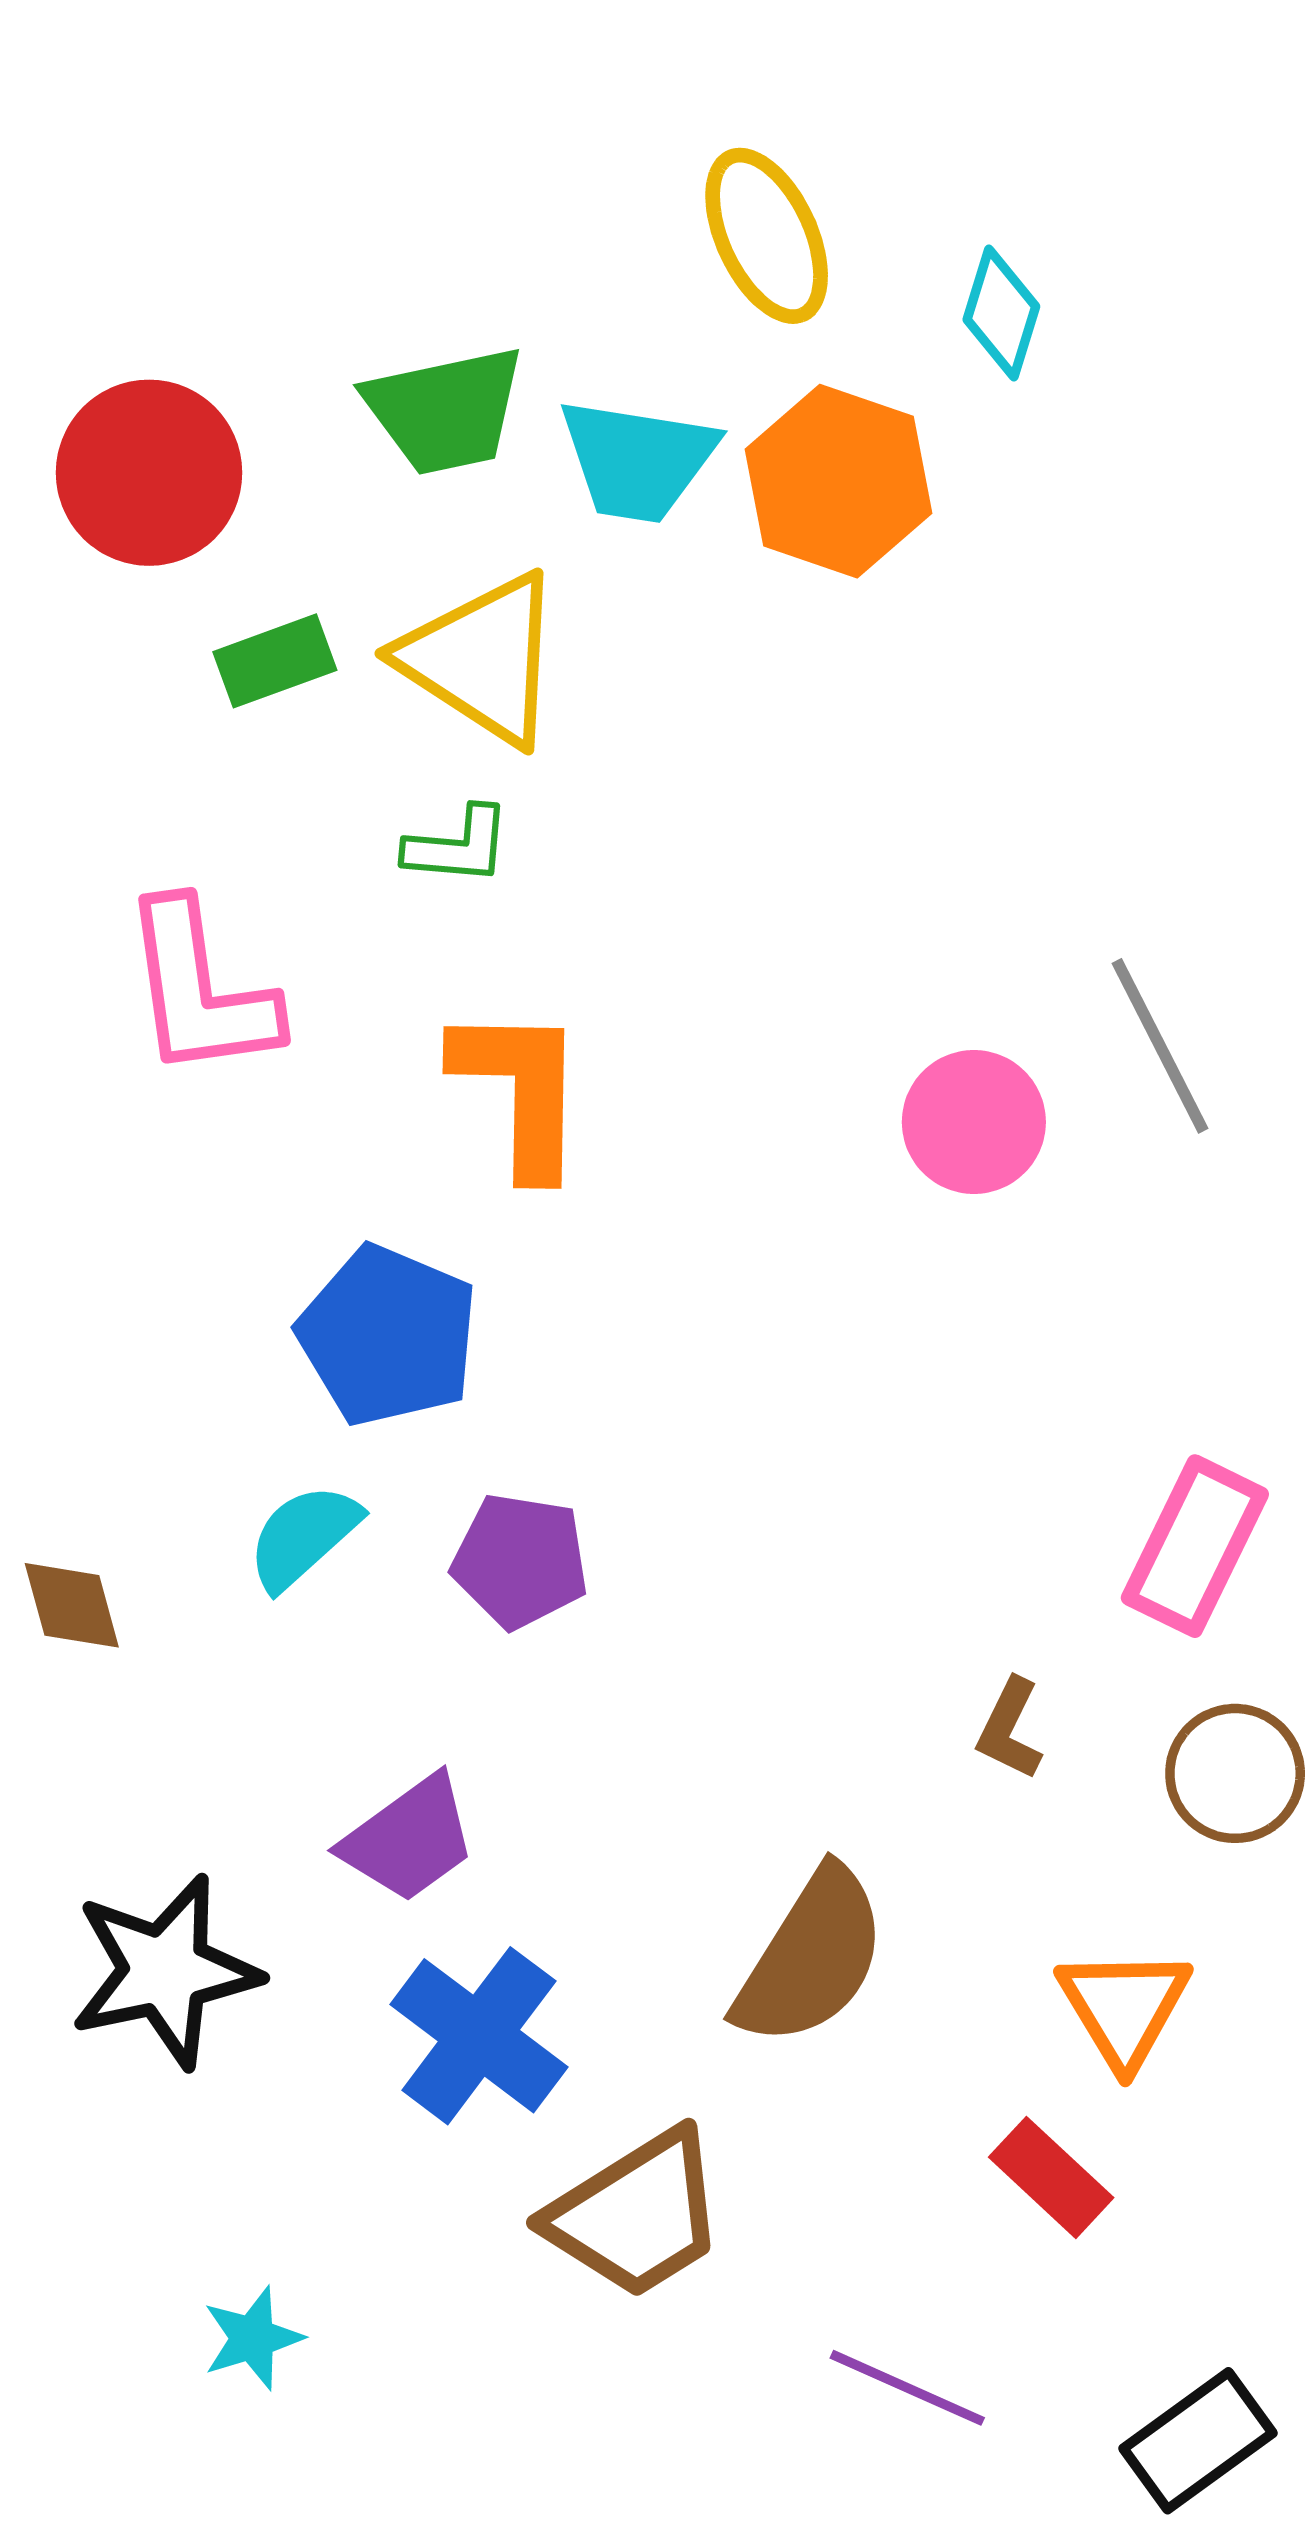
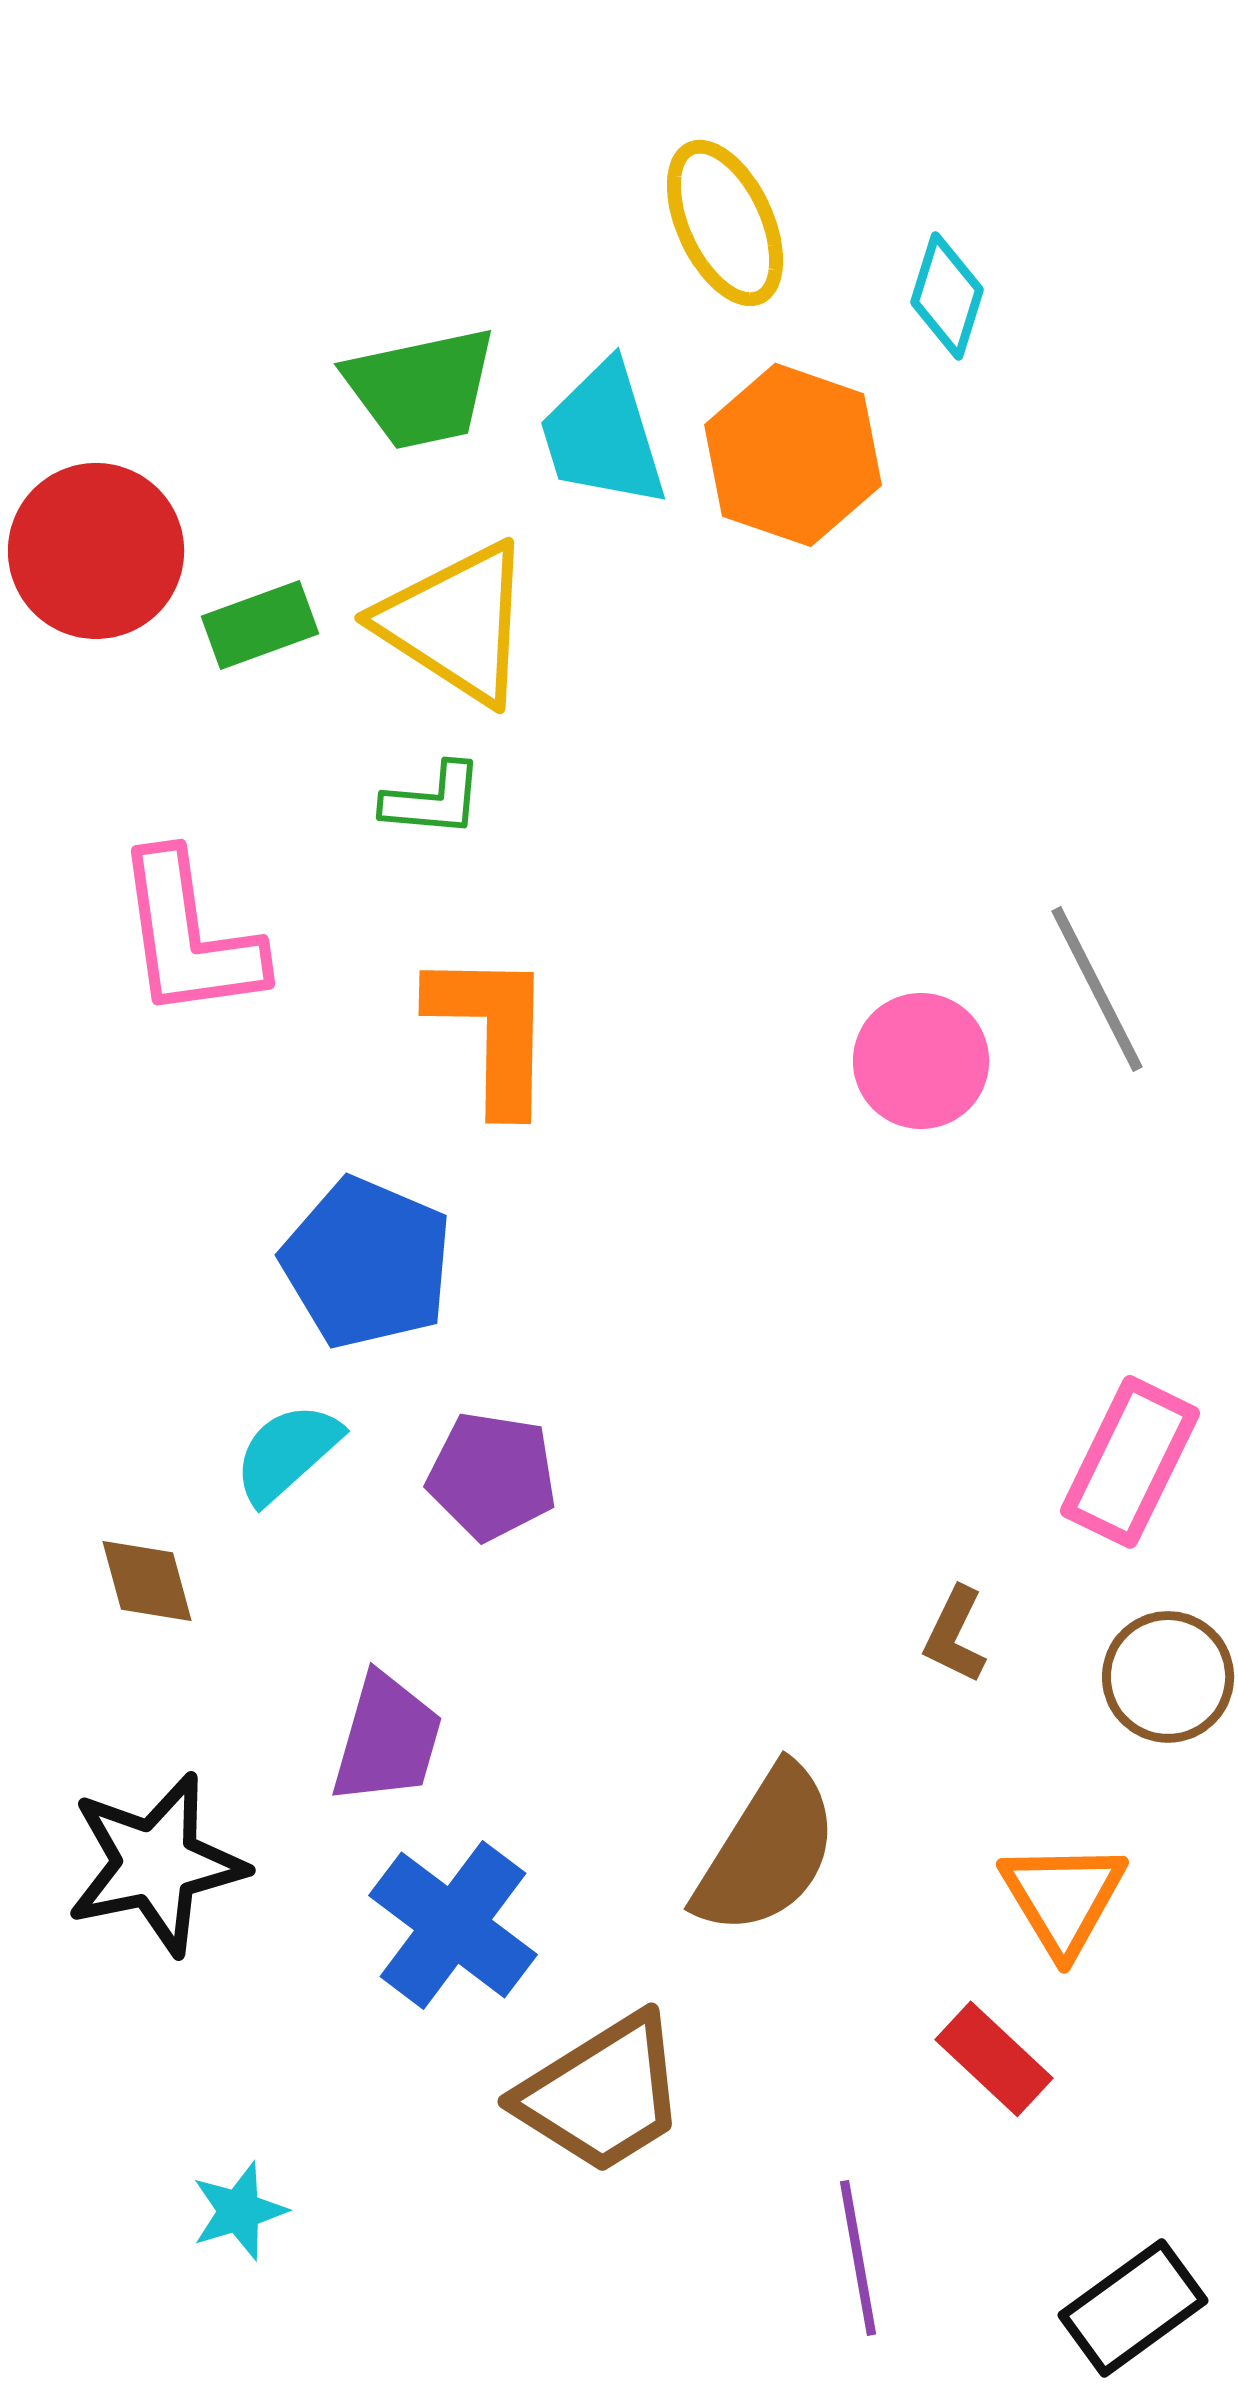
cyan trapezoid: (638, 460) -> (603, 435), turned 64
red circle: (149, 473) -> (96, 551), moved
brown diamond: (72, 1605) -> (147, 1581), moved
purple trapezoid: (409, 1839) -> (387, 1739), turned -38
purple line: (907, 2388) -> (858, 2258), turned 56

